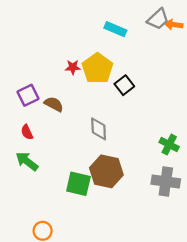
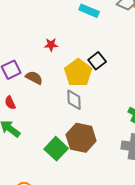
yellow pentagon: (97, 68) -> (78, 73), moved
green square: (78, 184) -> (56, 149), turned 30

